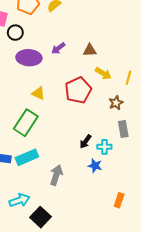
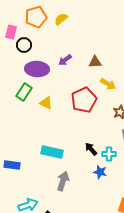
green rectangle: (26, 123) -> (24, 92), moved, size x0.7
black arrow: (86, 142) -> (91, 149), turned 104
cyan rectangle: (27, 157) -> (52, 152), moved, turned 35

